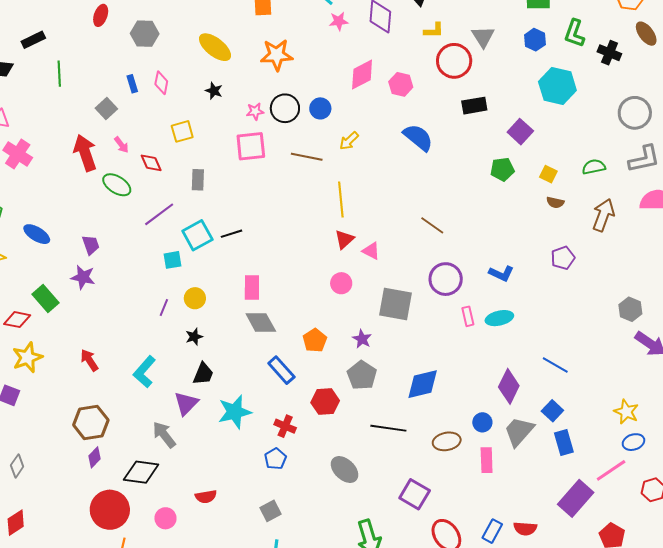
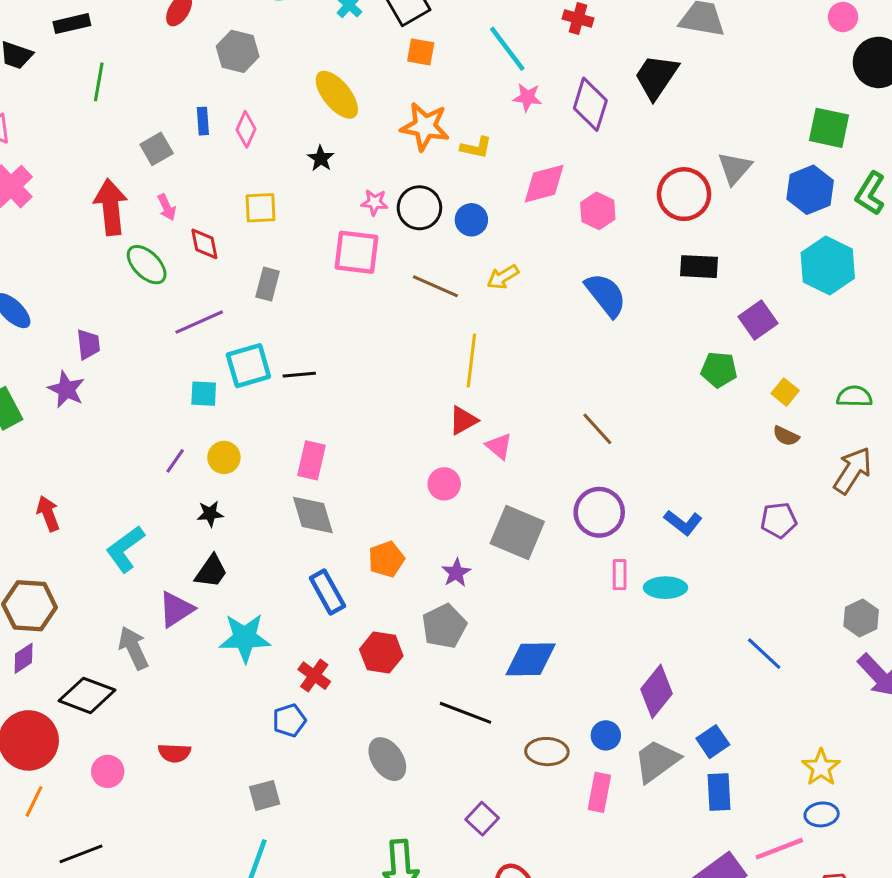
yellow L-shape: (434, 30) -> (476, 148), moved
blue hexagon: (535, 40) -> (810, 190), size x1.4
blue line: (555, 365) -> (764, 654), moved
purple square: (415, 494) -> (482, 819), size x0.7

